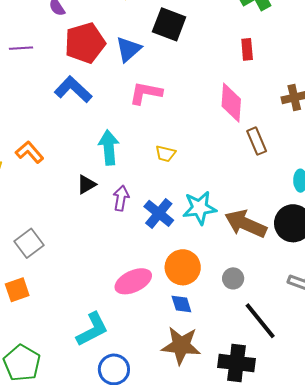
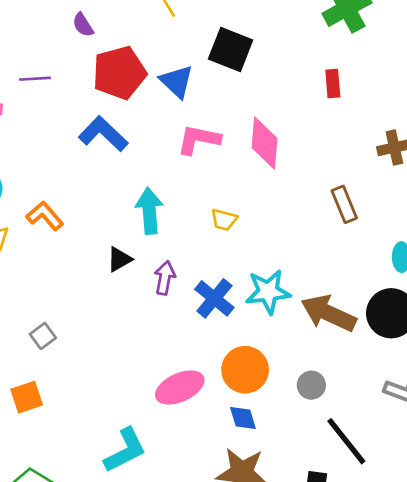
blue triangle: (128, 49) -> (177, 82), turned -36
pink diamond: (231, 103) -> (264, 143), moved
gray square: (29, 243) -> (43, 336), size x0.7

